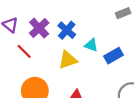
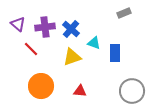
purple cross: (39, 28) -> (45, 27), turned 36
blue rectangle: (113, 56) -> (115, 53), turned -60

